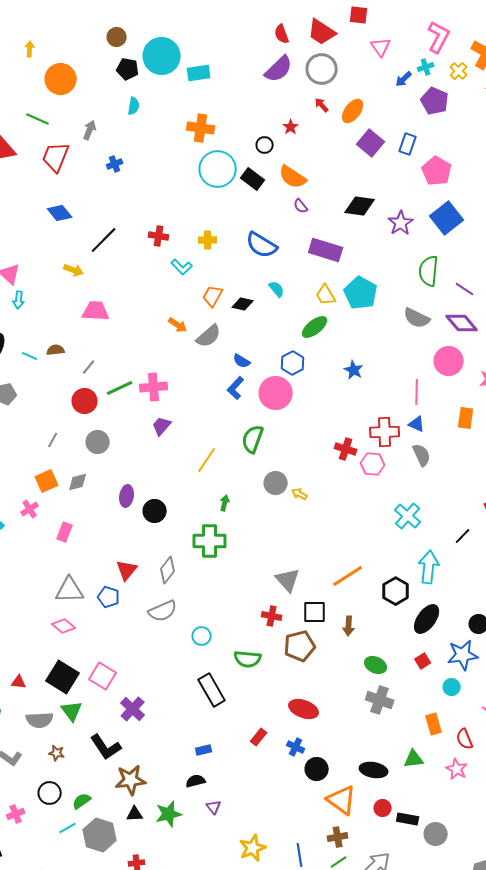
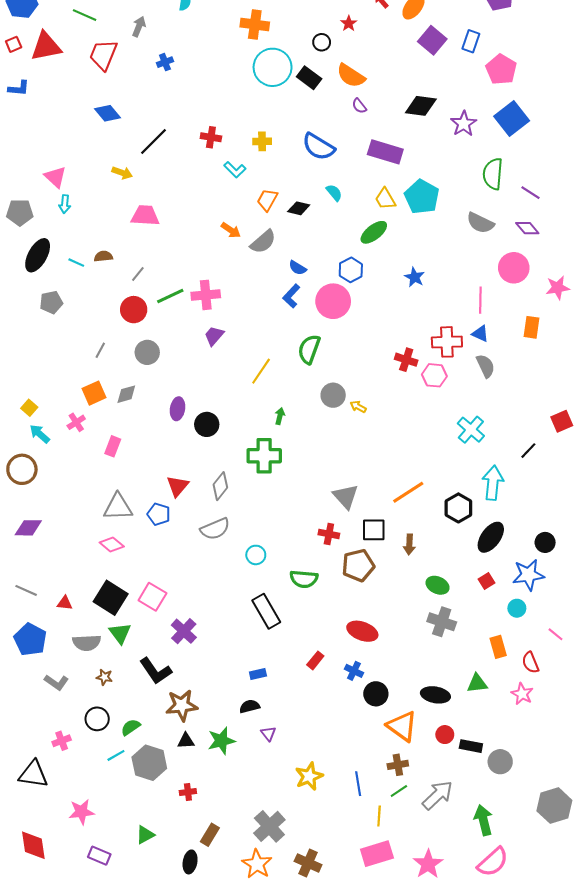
purple diamond: (462, 323) -> (527, 228), size x0.7

